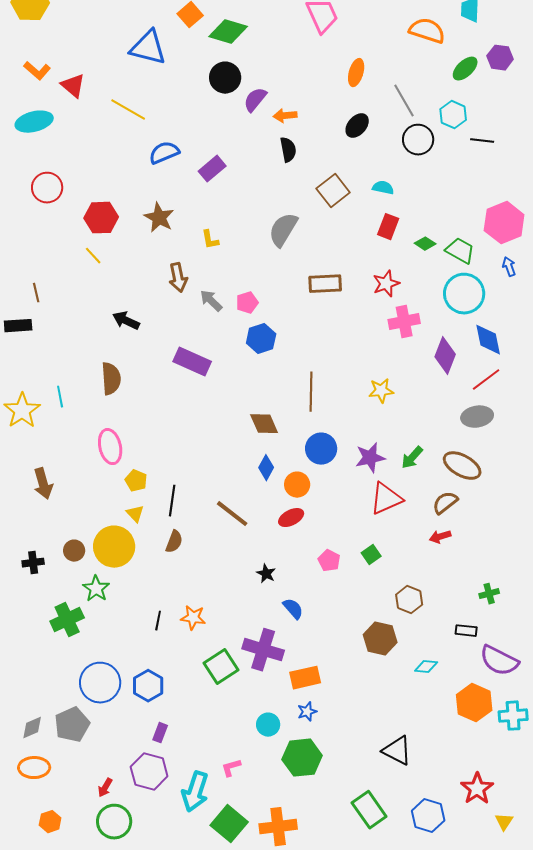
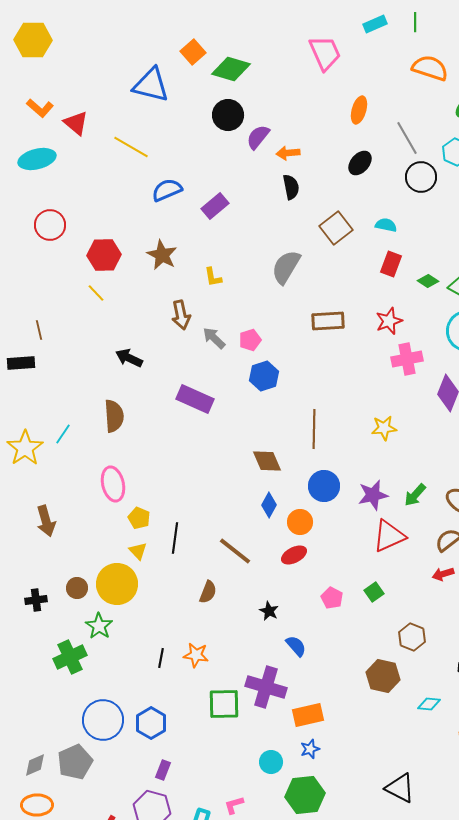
cyan line: (60, 397) -> (63, 434), turned 45
brown semicircle: (174, 542) -> (208, 592), moved
green square: (221, 667) -> (224, 704), turned 32

